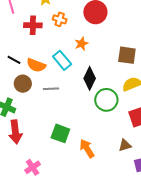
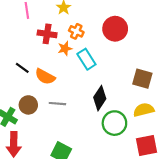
orange star: (81, 44) -> (65, 48), moved
cyan rectangle: (62, 60) -> (86, 59), moved
brown circle: (23, 84) -> (28, 105), moved

